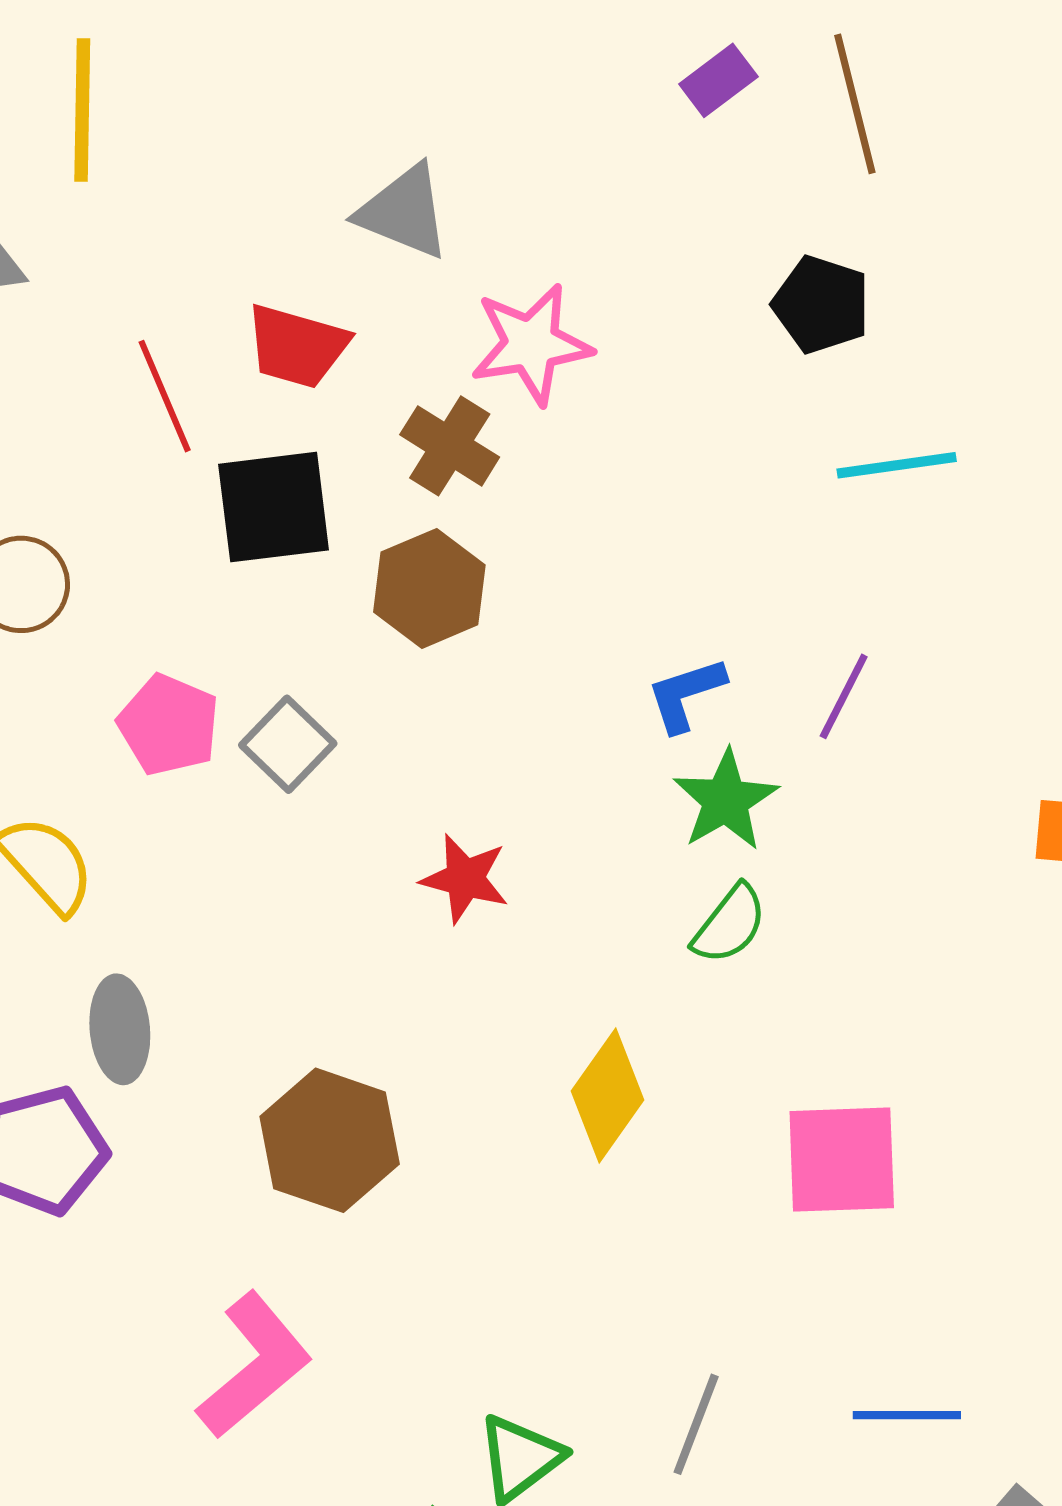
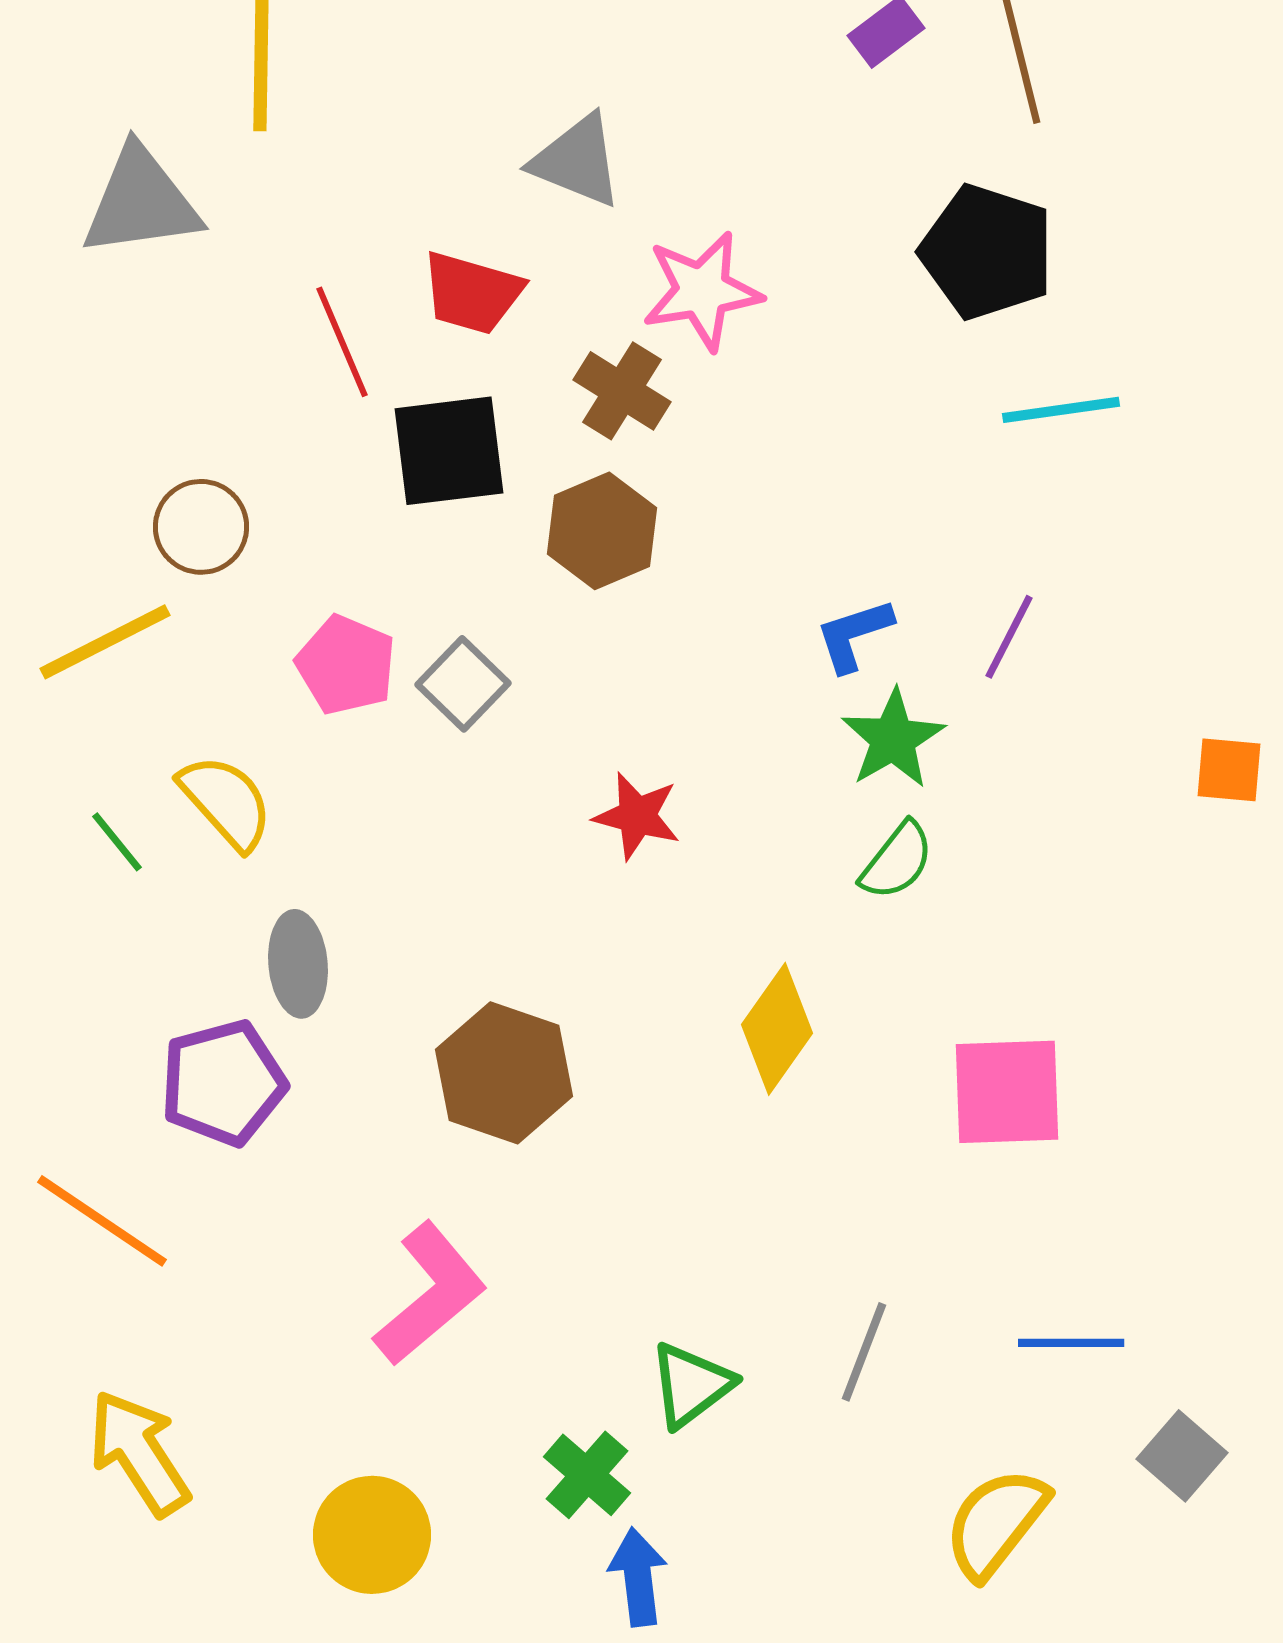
black pentagon: (821, 304) -> (987, 252), size x1.4

